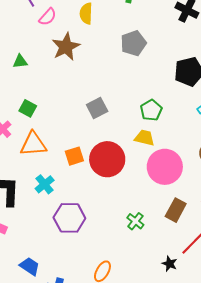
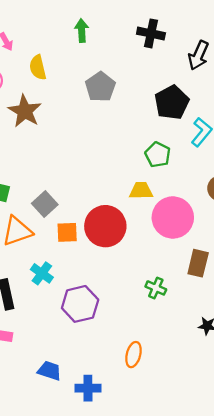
gray square: (97, 108) -> (45, 204), moved
green pentagon: (151, 110) -> (158, 155), moved
orange square: (74, 156) -> (67, 232), turned 30

